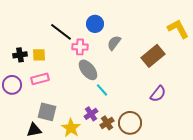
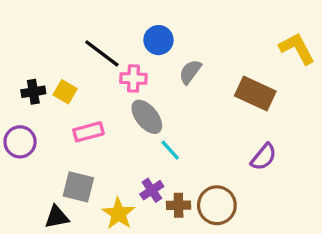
yellow square: (39, 55) -> (65, 92), turned 32
brown rectangle: (153, 56) -> (255, 93), turned 65
pink rectangle: (40, 79) -> (88, 132), moved
brown cross: (107, 123) -> (179, 205), turned 32

